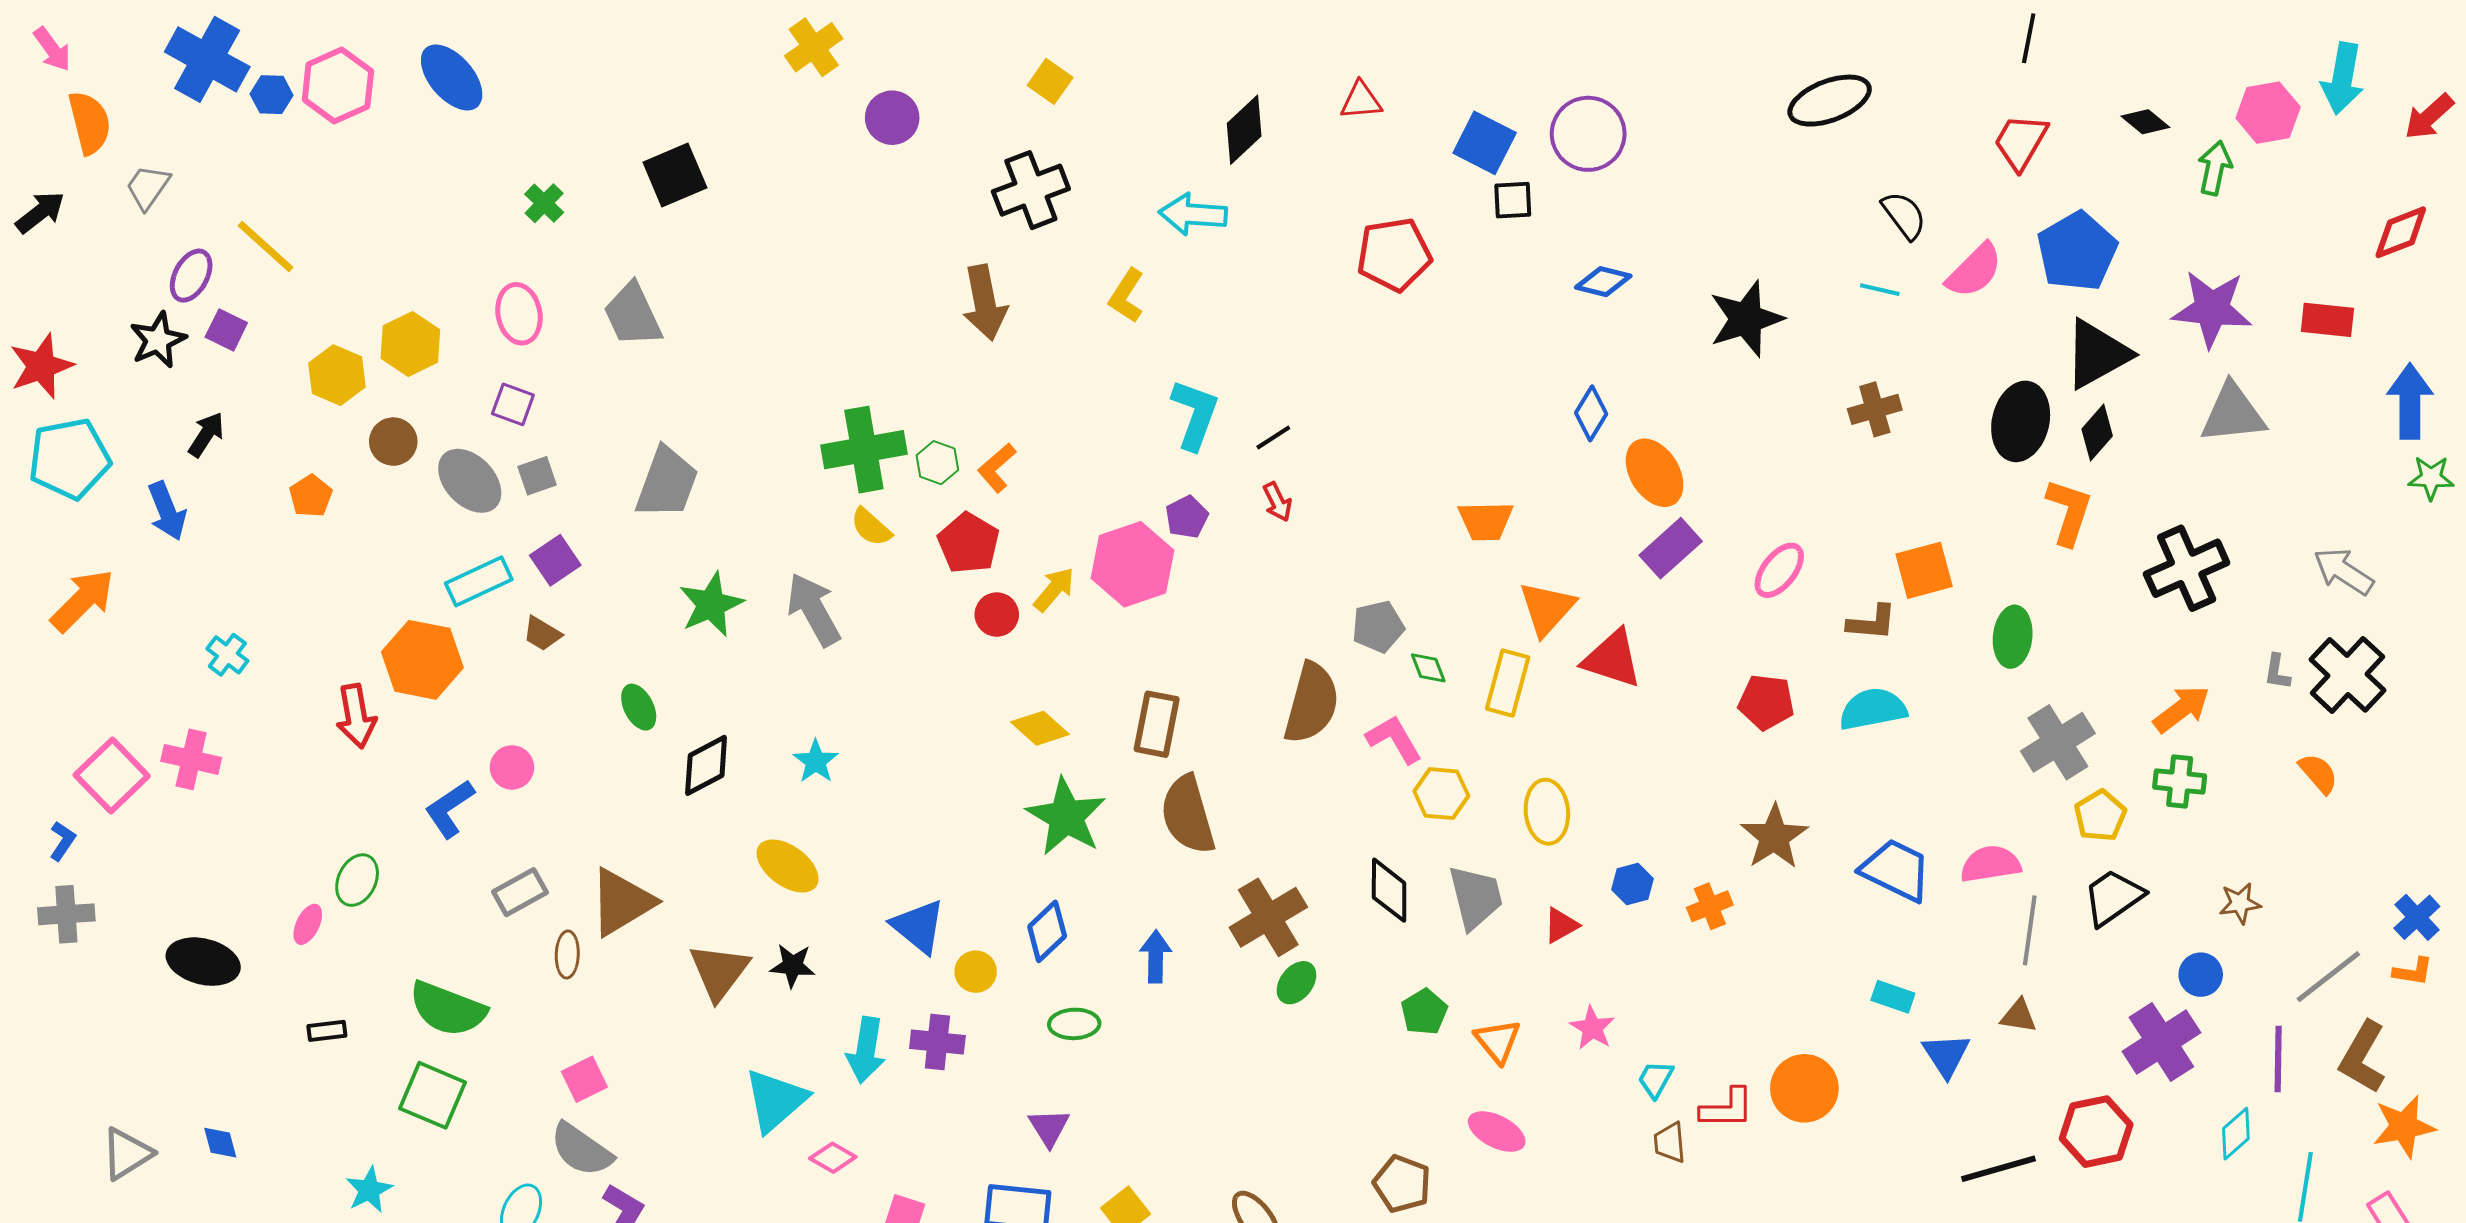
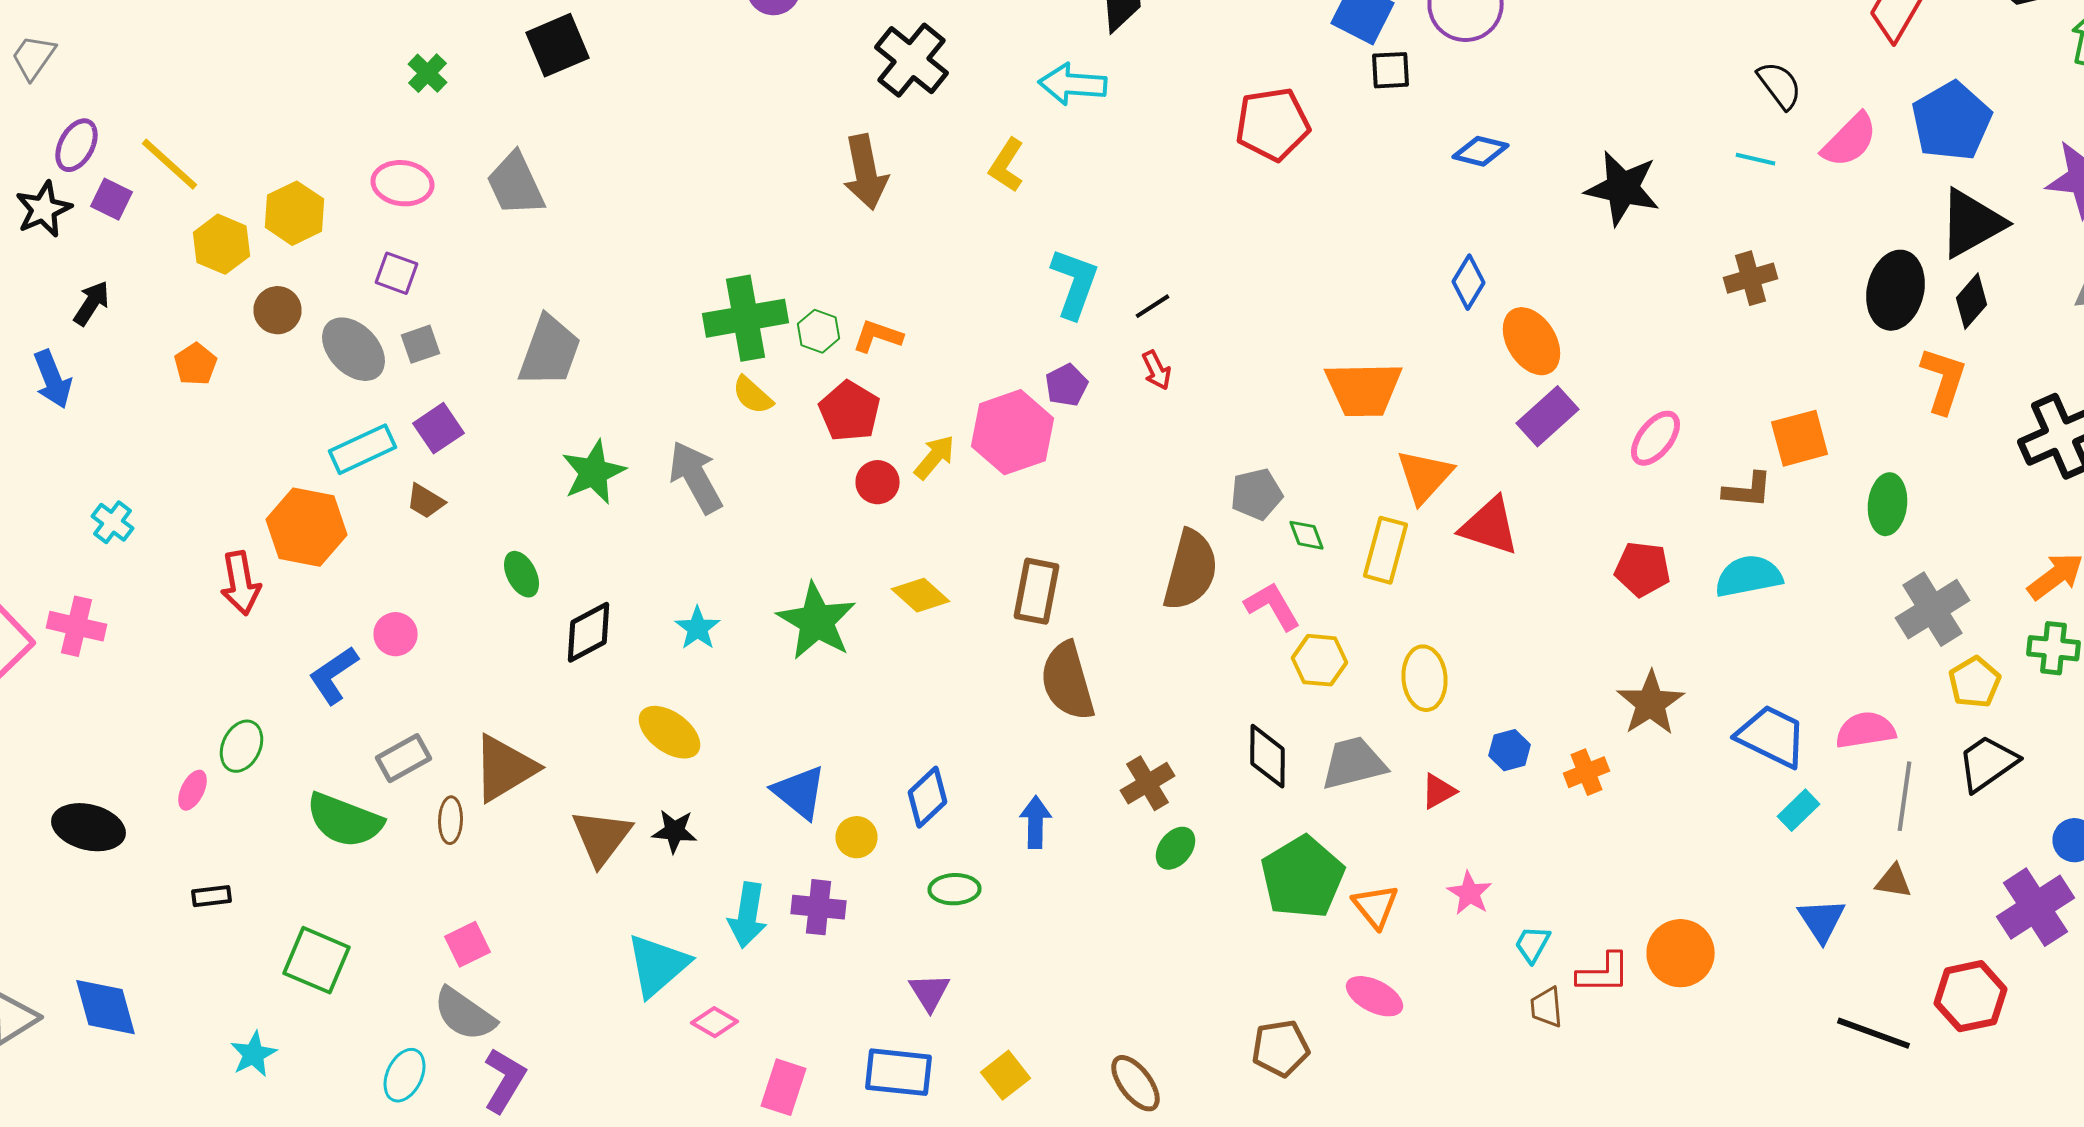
black cross: (1031, 190) -> (912, 60), turned -30
yellow line: (266, 246) -> (170, 164), moved
pink ellipse: (519, 314) -> (402, 183), turned -72
black star: (1746, 319) -> (1622, 188), turned 30
orange L-shape: (997, 468) -> (878, 336), turned 60
orange trapezoid: (1486, 521) -> (1364, 389), size x1.4
green star: (1066, 817) -> (816, 621), moved
gray trapezoid: (1476, 897) -> (1354, 763), turned -90
brown cross: (1268, 917) -> (1148, 783), size x0.7
cyan rectangle: (1893, 997) -> (1798, 810), moved, turned -63
green semicircle: (448, 1009) -> (344, 820), moved
green pentagon: (1424, 1012) -> (1302, 877), size x1.8
blue diamond: (220, 1143) -> (106, 1007), size x1.8
black line: (1999, 1169) -> (1874, 1033), turned 36
brown pentagon: (1402, 1184) -> (1280, 1048), turned -30

